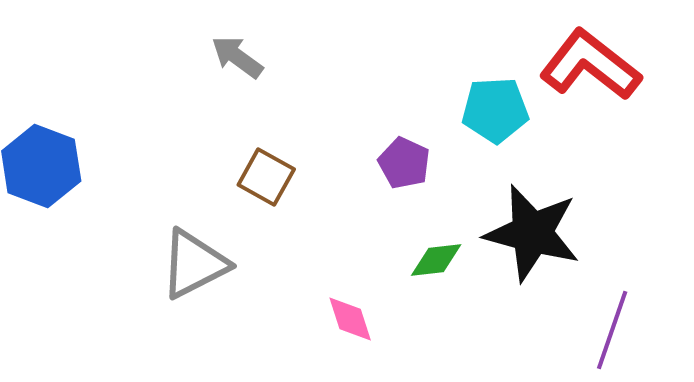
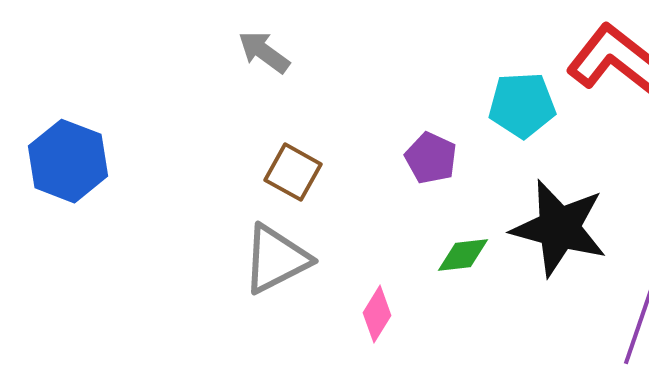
gray triangle: (194, 264) -> (276, 259), moved
pink diamond: (350, 319) -> (377, 314), turned 50

